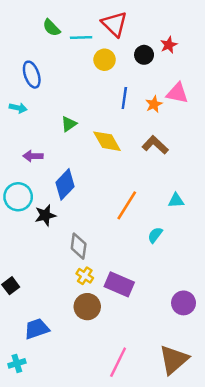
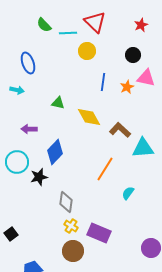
red star: (169, 45) -> (141, 25), moved
black circle: (144, 55) -> (133, 55), moved
green triangle: (69, 124) -> (58, 103), turned 48
brown L-shape: (155, 145) -> (120, 130), moved
cyan triangle: (176, 200) -> (143, 148), moved, size x1.6

